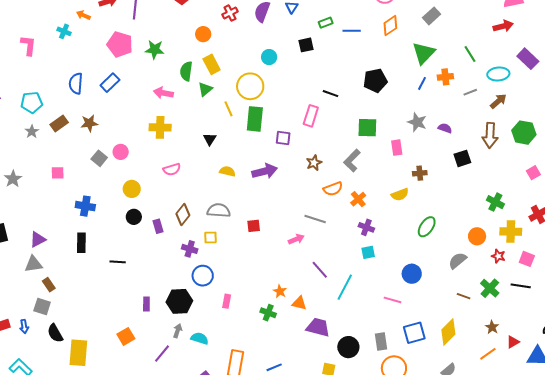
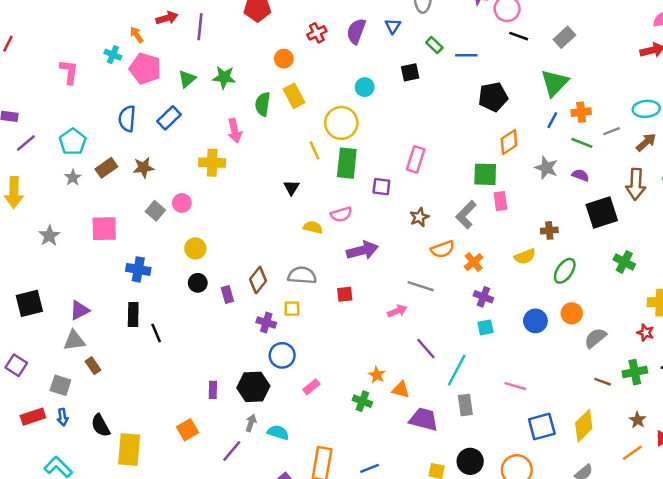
orange arrow: (83, 15) -> (137, 35), turned 32
green rectangle: (326, 23) -> (434, 45), turned 64
orange diamond: (390, 26) -> (509, 142), moved
pink pentagon: (120, 44) -> (145, 69), moved
green line: (470, 54) -> (582, 143), moved, turned -36
black pentagon: (375, 81) -> (493, 97), moved
green triangle: (205, 89) -> (187, 79), moved
pink arrow: (163, 93) -> (235, 131), turned -114
black line: (330, 94) -> (519, 36), moved
cyan pentagon: (32, 102) -> (73, 142), turned -30
yellow cross: (160, 127) -> (212, 163), moved
pink rectangle: (397, 148) -> (500, 201), moved
black square: (462, 158) -> (602, 212), size x1.5
pink semicircle: (172, 169) -> (341, 214), moved
purple arrow: (265, 171) -> (362, 250), moved
pink square: (58, 173) -> (104, 229), size x1.6
green cross: (495, 202) -> (624, 262), moved
green ellipse: (427, 227) -> (565, 271), moved
orange circle: (477, 236) -> (572, 313), moved
black line: (118, 262) -> (156, 333), moved, turned 63
blue circle: (412, 274) -> (535, 321), moved
green cross: (490, 288) -> (635, 372), turned 36
pink rectangle: (227, 301) -> (311, 387), turned 40
gray square: (42, 306) -> (60, 385), moved
gray rectangle: (381, 341) -> (465, 405), moved
black circle: (348, 347) -> (470, 461), moved

